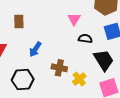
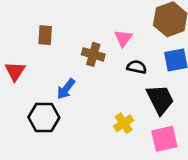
blue arrow: (35, 49) -> (66, 89), moved
brown cross: (59, 68) -> (93, 54), moved

